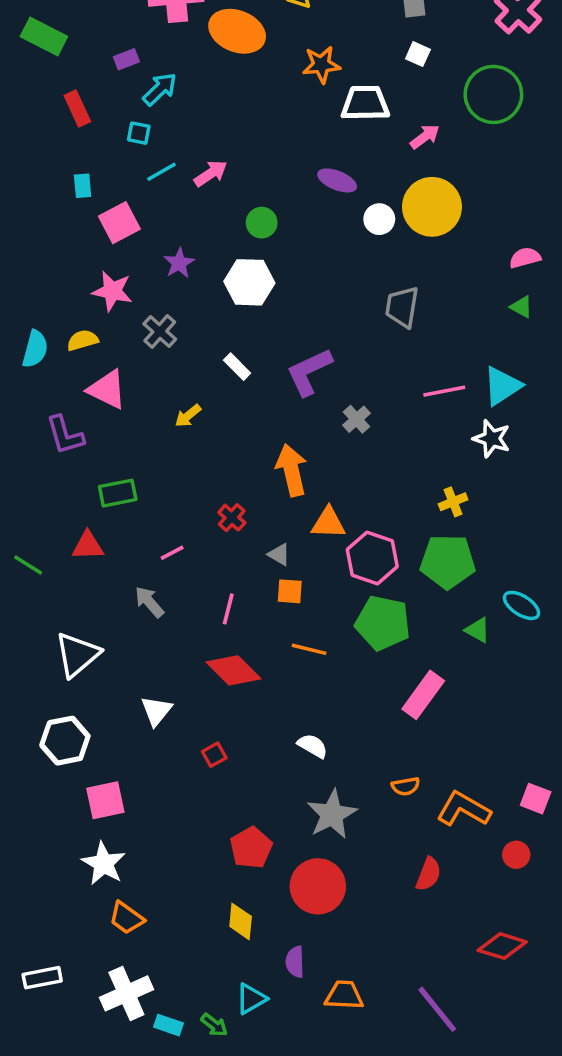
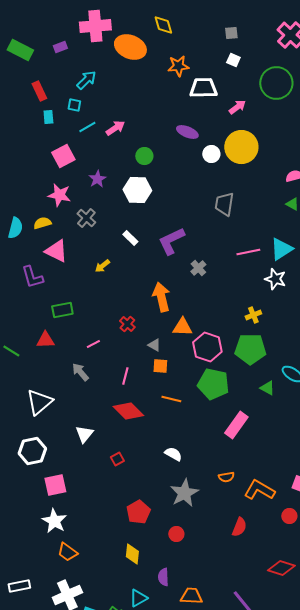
purple rectangle: (126, 59) -> (60, 47), moved
cyan rectangle: (83, 186) -> (48, 117), moved
red circle: (318, 886) -> (176, 534), size x0.5

